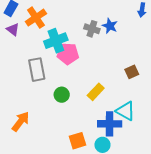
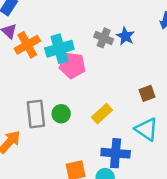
orange cross: (36, 18) -> (27, 45), moved
gray rectangle: (37, 70) -> (36, 114), moved
cyan triangle: (126, 111) -> (146, 129), moved

